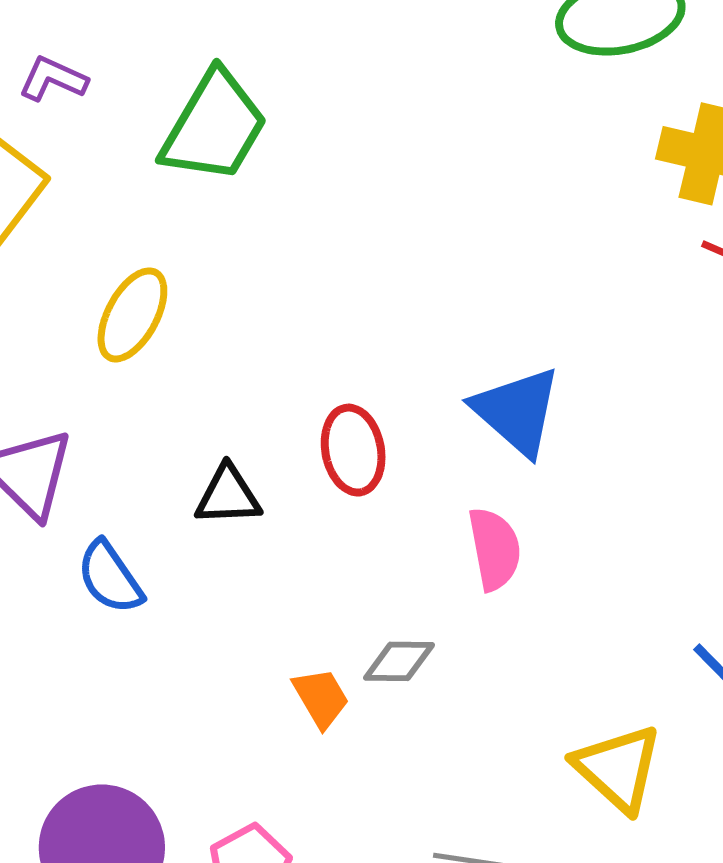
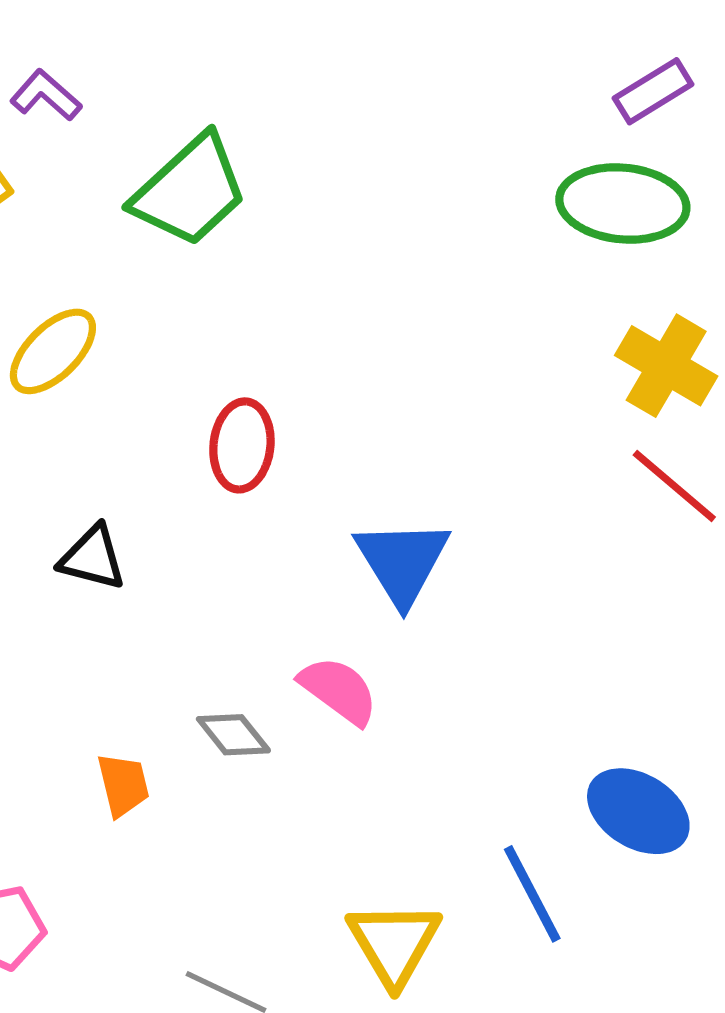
red ellipse: (353, 450) -> (242, 445), moved
pink semicircle: (495, 549) -> (339, 690), turned -60
gray diamond: (399, 661) -> (233, 735), moved, turned 34

